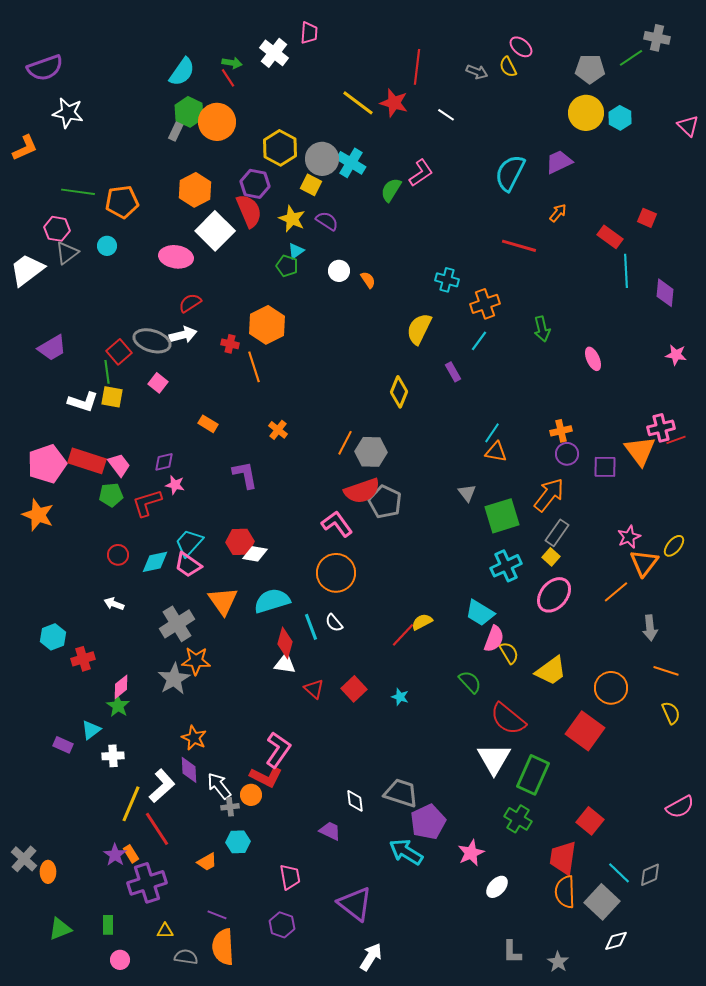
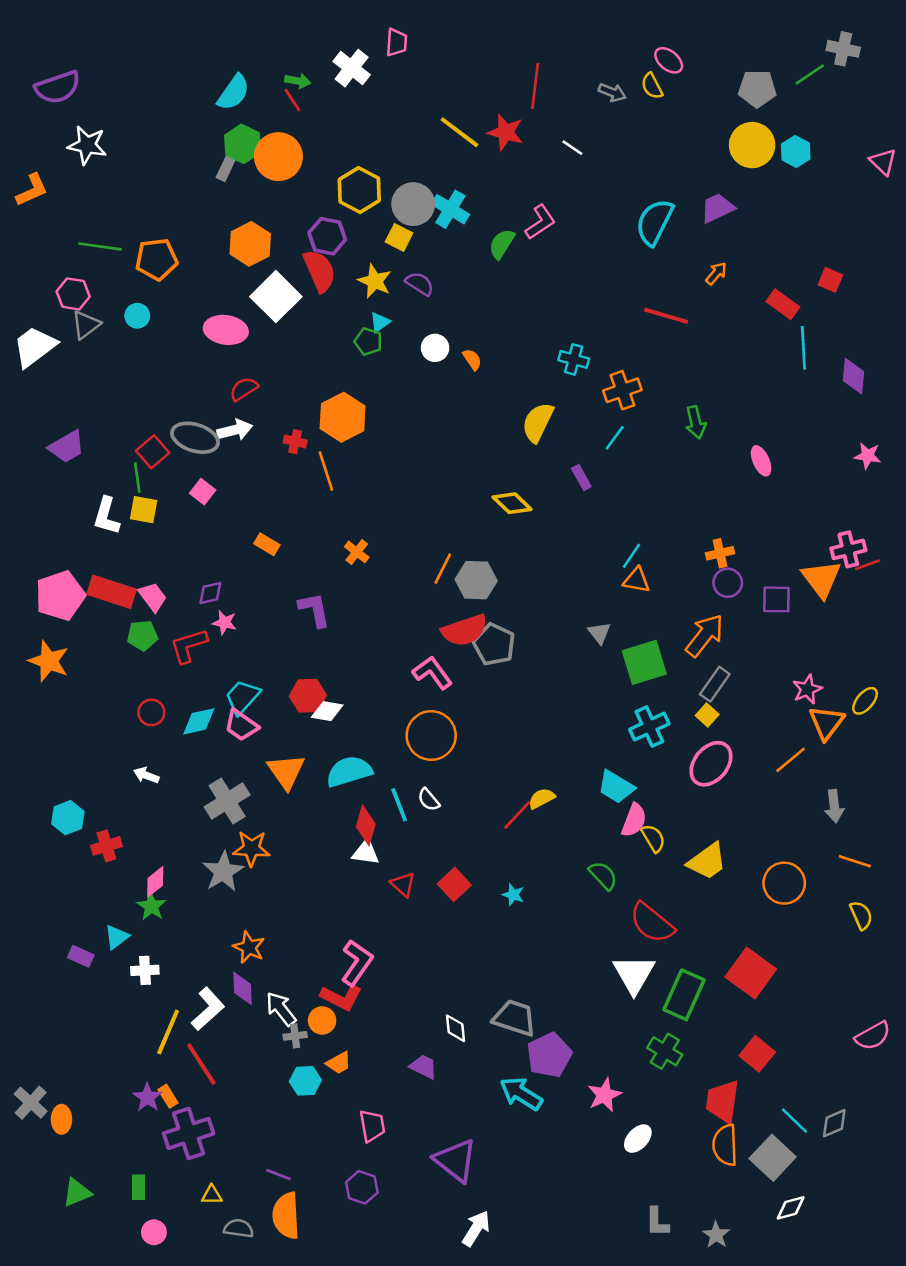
yellow diamond: (399, 392) -> (512, 503), turned -68
white L-shape: (83, 402) -> (106, 516), turned 88
red square: (585, 731) -> (751, 973), moved
orange trapezoid: (207, 862) -> (339, 1063), moved

